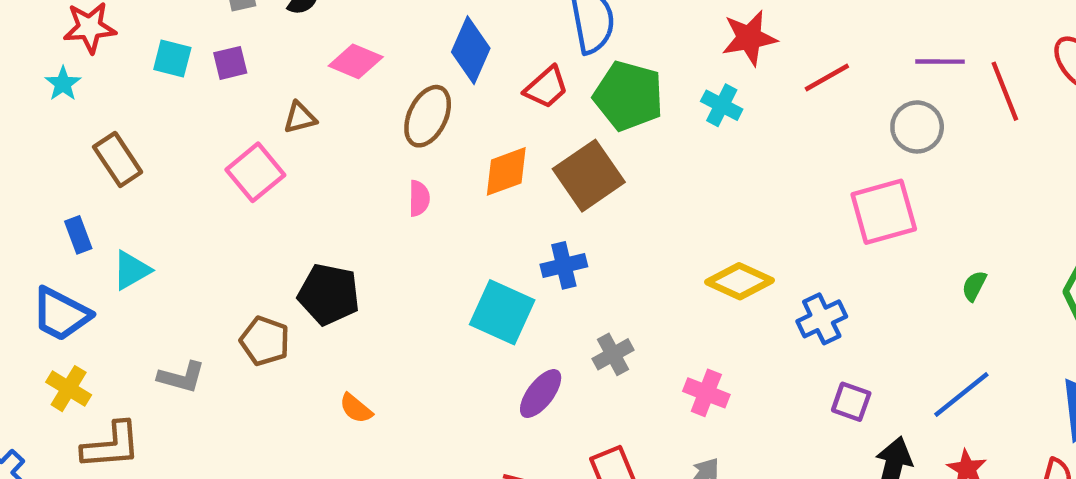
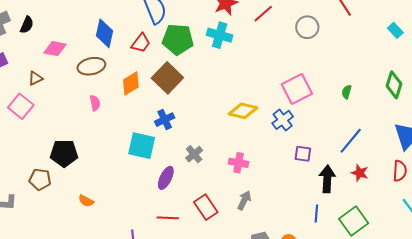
cyan cross: (722, 105) -> (220, 35), size x1.4
brown ellipse: (428, 116) -> (91, 66), turned 64
pink square: (884, 212) -> (297, 89), moved

